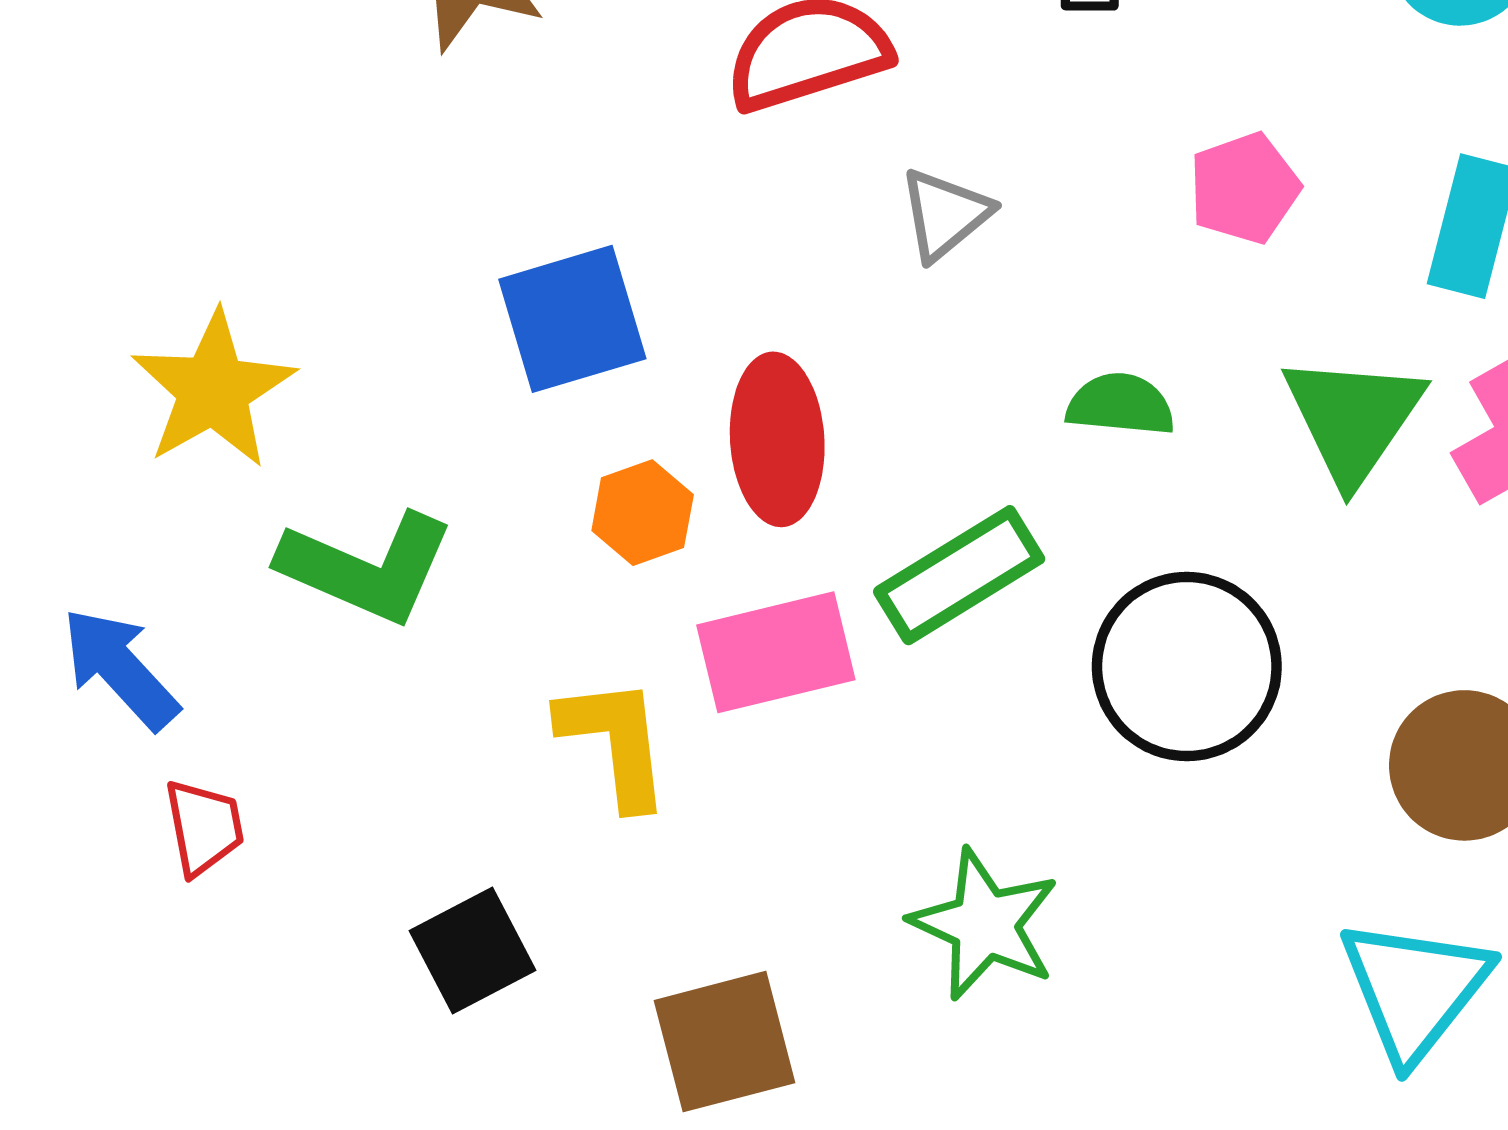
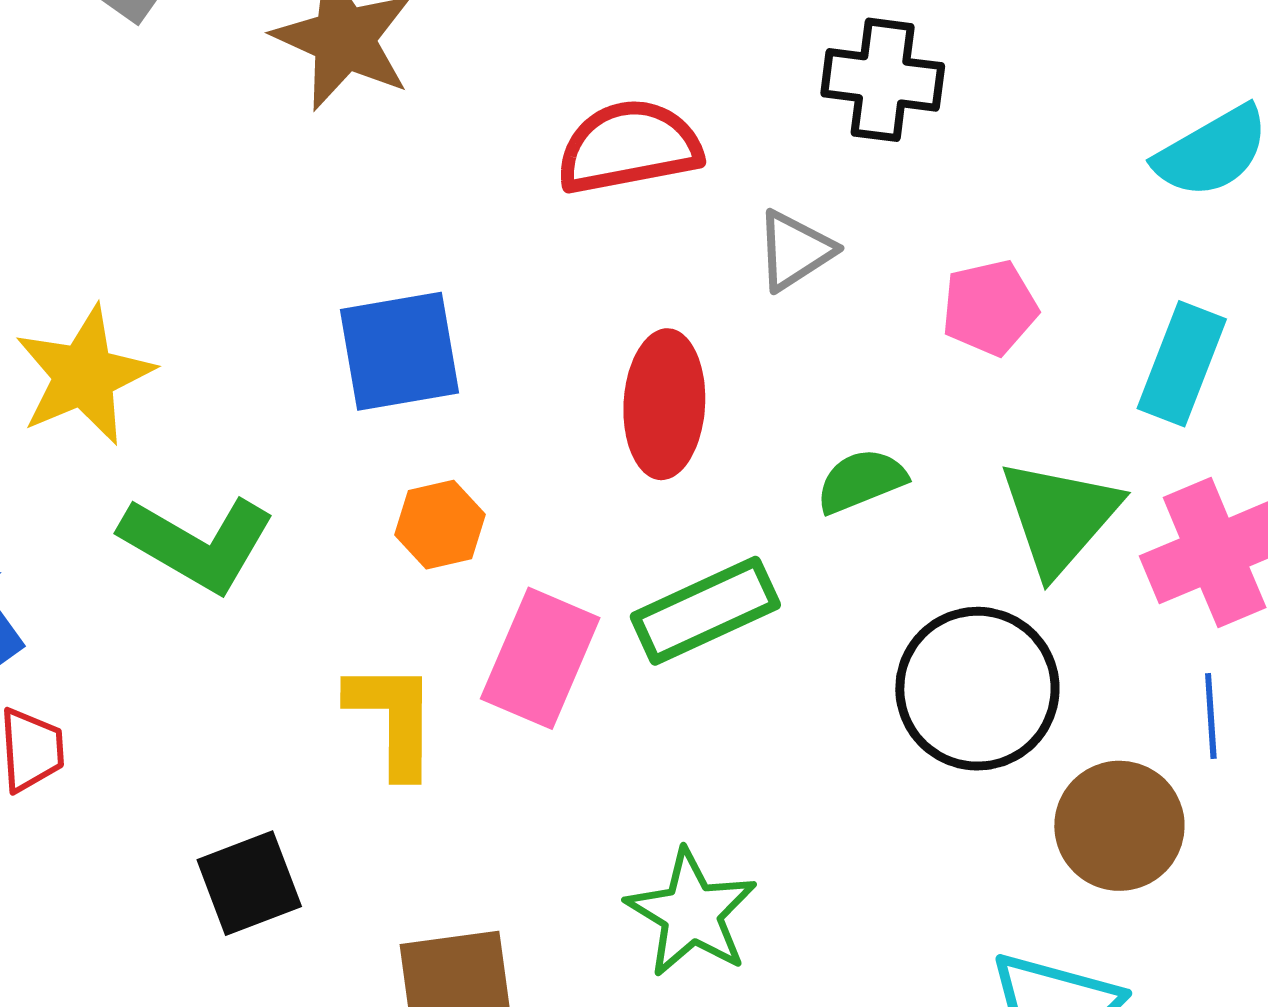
gray triangle: (945, 214) -> (795, 250), moved
green semicircle: (1120, 405) -> (861, 481), turned -34
red ellipse: (777, 439) -> (664, 404), moved
pink rectangle: (776, 652) -> (540, 658), turned -60
black circle: (1187, 667) -> (977, 689), moved

